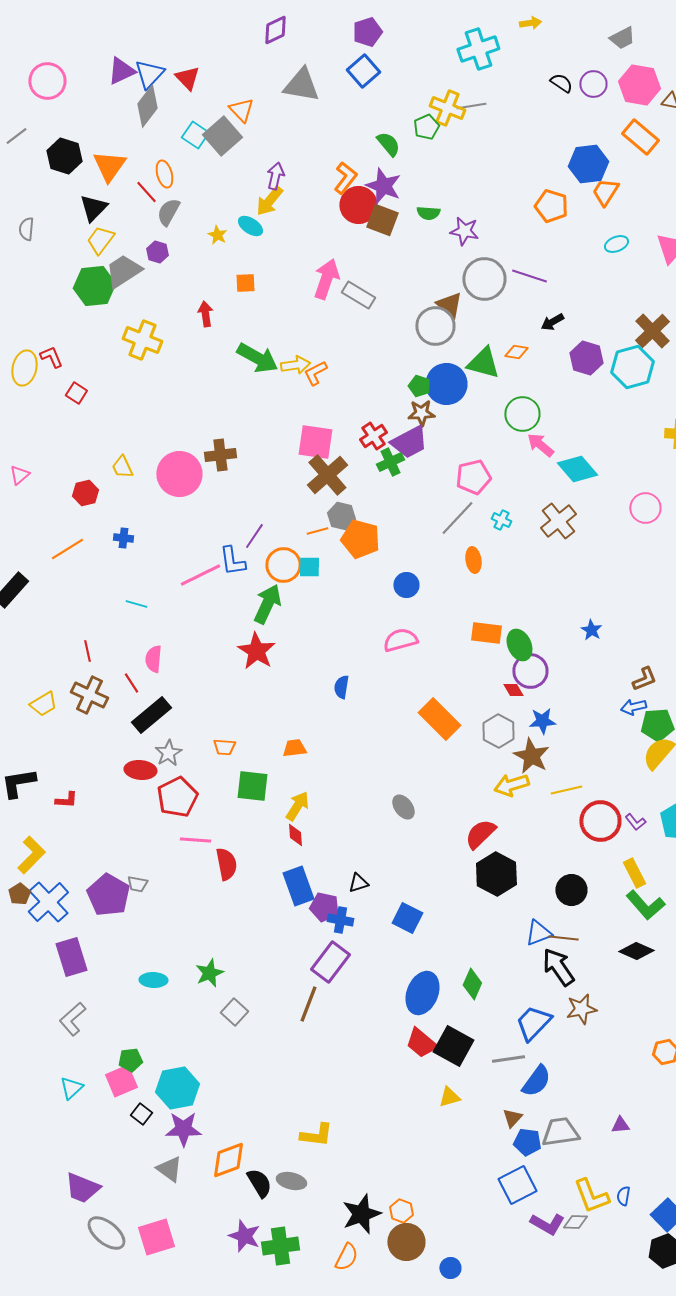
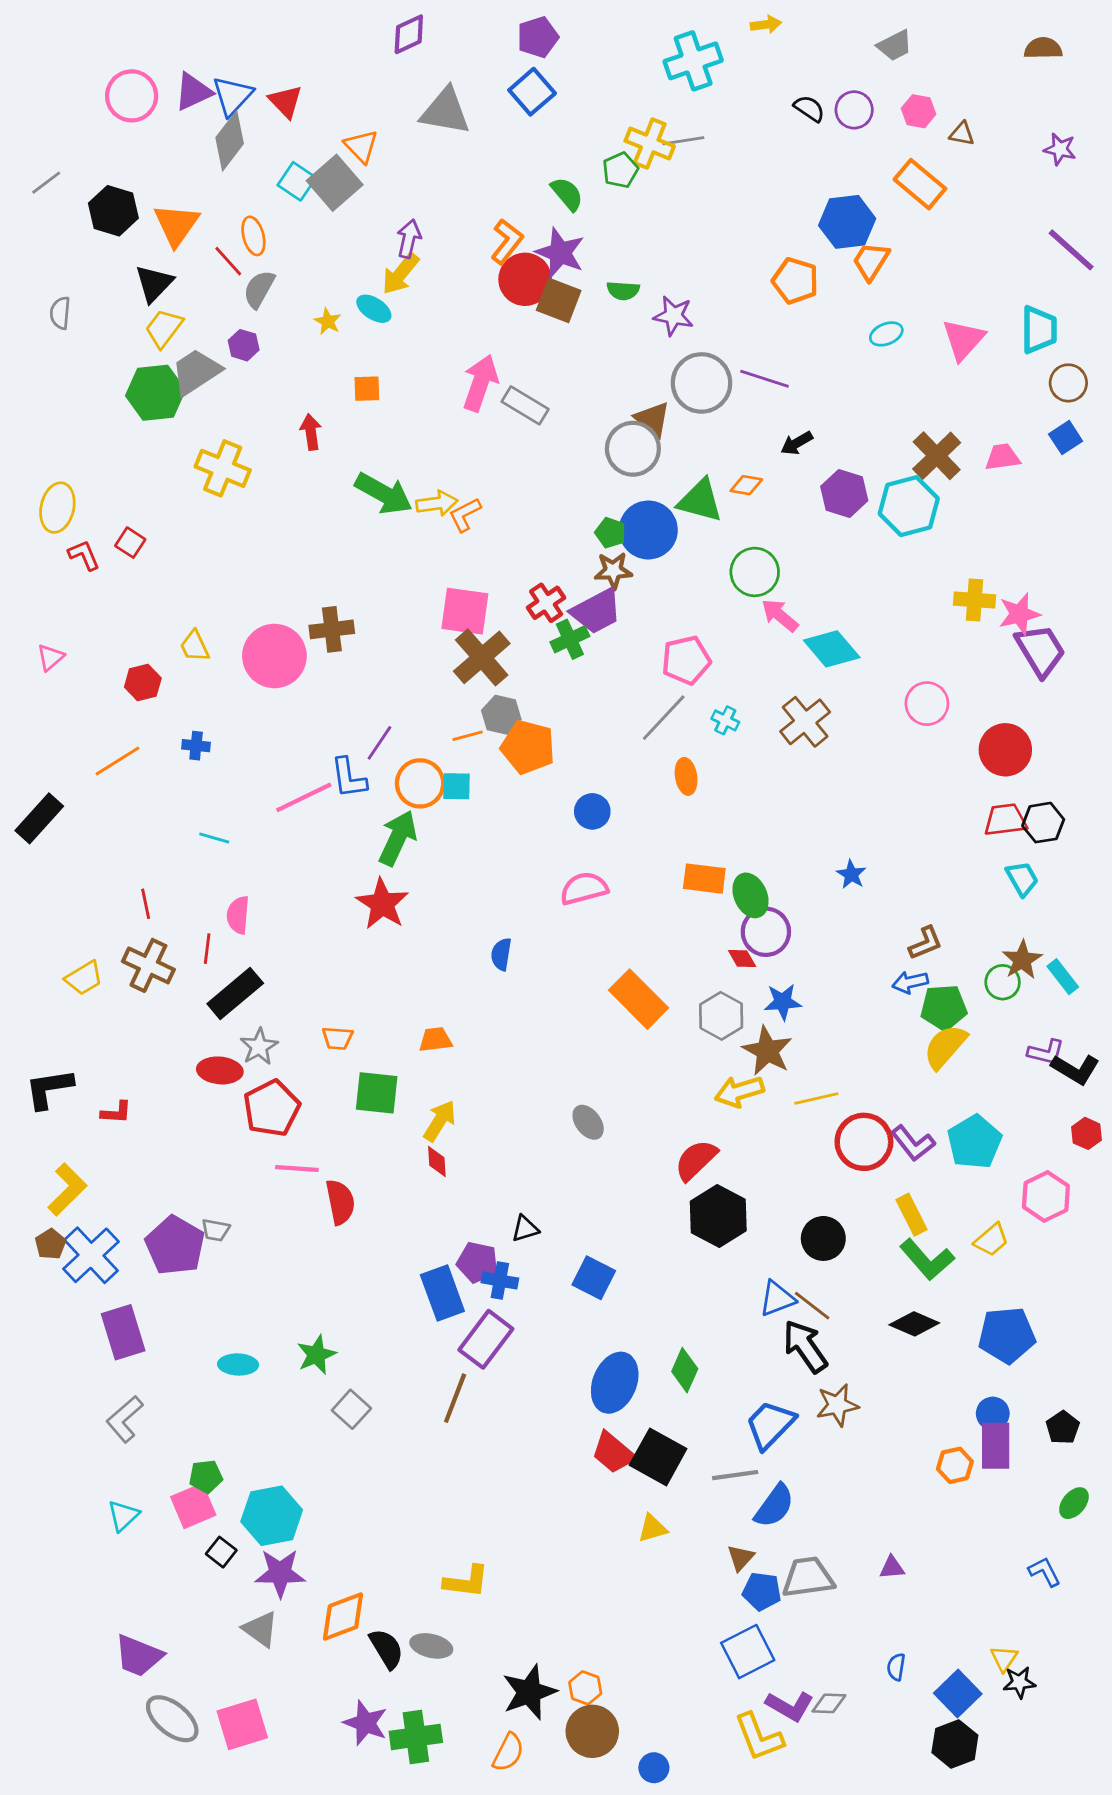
pink circle: (47, 81) -> (132, 96), moved
pink hexagon: (639, 85) -> (919, 111), size x0.6
red L-shape: (51, 357) -> (84, 555), moved
red line: (131, 683) -> (207, 949), turned 40
purple L-shape: (635, 822) -> (913, 1143), size x1.5
blue rectangle: (298, 886) -> (442, 1293), moved
brown line: (563, 938) -> (812, 1306), turned 32
yellow L-shape: (591, 1196) -> (759, 1737), moved

